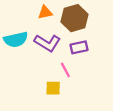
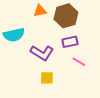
purple L-shape: (47, 43) -> (42, 53), moved
pink line: (65, 70) -> (79, 62), moved, turned -32

